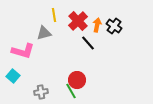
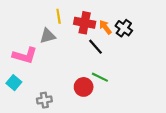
red cross: (78, 21) -> (85, 23), turned -36
orange arrow: (97, 25) -> (105, 27), turned -48
green line: (71, 91) -> (100, 77), moved, turned -35

